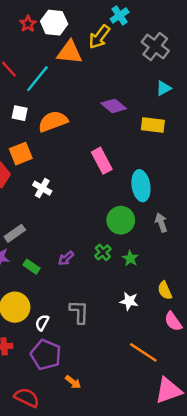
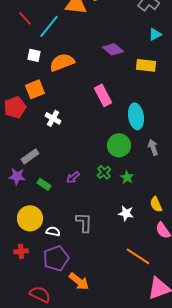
white semicircle: (42, 323) -> (53, 231), turned 72
purple pentagon: (46, 355) -> (56, 258), turned 30
orange arrow: (73, 382) -> (79, 281), size x1.5

